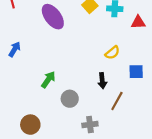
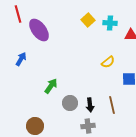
purple ellipse: (53, 17) -> (39, 30), moved
black arrow: (102, 81) -> (90, 105), moved
brown line: (117, 101) -> (112, 105), turned -42

